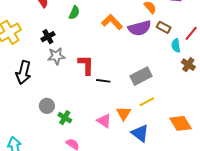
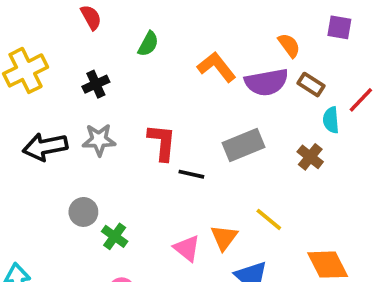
gray star: (56, 56) -> (99, 140), moved
brown cross: (188, 65) -> (310, 157), moved
black arrow: (23, 72) -> (45, 147), turned 60
gray rectangle: (141, 76) -> (244, 145), moved
yellow line: (147, 102) -> (269, 219), turned 63

